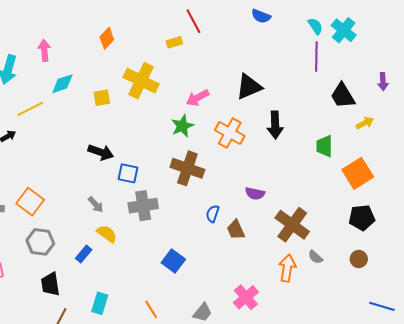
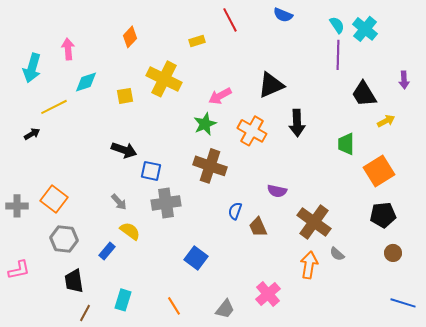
red line: (193, 21) -> (230, 20), moved
brown circle: (359, 259) -> (393, 253), moved

